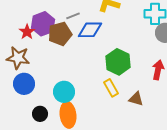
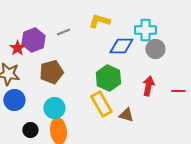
blue diamond: (90, 30) -> (121, 46), moved
brown pentagon: (60, 34) -> (51, 72), moved
yellow rectangle: (111, 88) -> (101, 104), size x1.4

